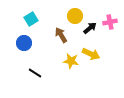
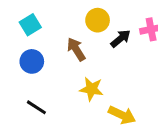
blue circle: (24, 43) -> (32, 61), moved
yellow arrow: (91, 54) -> (122, 115), moved

